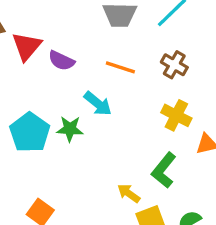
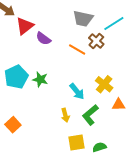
brown cross: (174, 65) -> (96, 41), moved
cyan arrow: (98, 104) -> (77, 91), moved
yellow arrow: (129, 193) -> (65, 115), moved, turned -152

